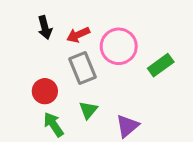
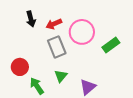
red circle: (45, 91) -> (20, 67), moved

